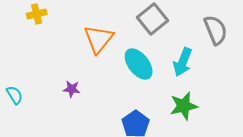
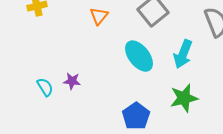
orange triangle: (99, 39) -> (99, 16), moved, size x0.6
cyan semicircle: (15, 95) -> (45, 87), moved

